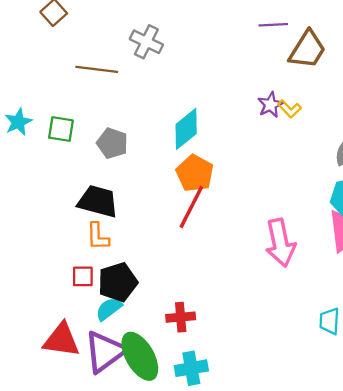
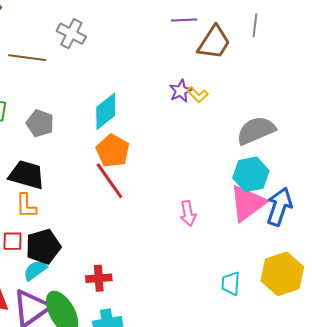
red line: (191, 207) -> (109, 181), turned -63
pink arrow: (280, 243) -> (188, 213), size x0.6

